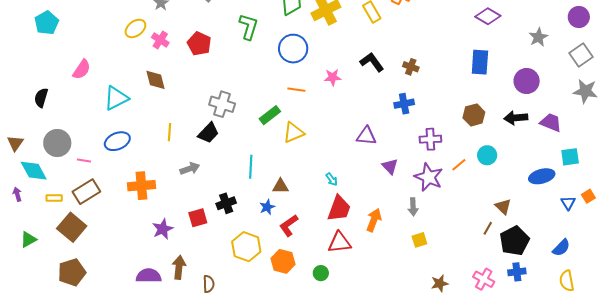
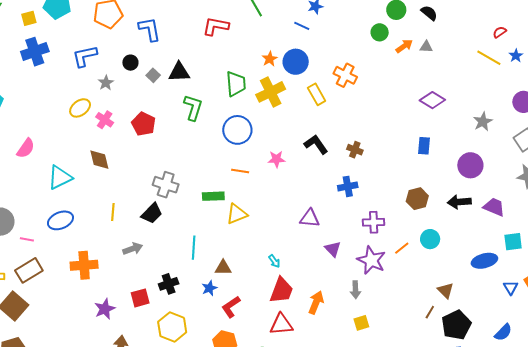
blue rectangle: (480, 62) -> (424, 146), size x0.7
green rectangle: (270, 115) -> (213, 196), turned 35
yellow hexagon: (246, 247) -> (172, 327), moved

